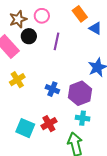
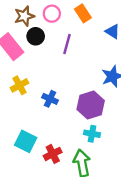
orange rectangle: (80, 14) -> (83, 13), moved
blue cross: (52, 89) -> (50, 99), moved
red cross: (49, 124) -> (53, 154), moved

